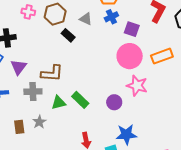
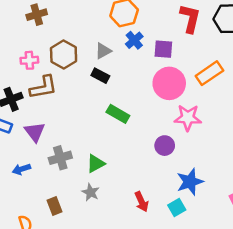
gray triangle: (86, 19) -> (103, 51), turned -40
black rectangle: (68, 35) -> (100, 76), moved
brown L-shape: (52, 73) -> (43, 87), moved
green rectangle: (80, 100) -> (118, 114), moved
gray star: (39, 122) -> (91, 192), moved

